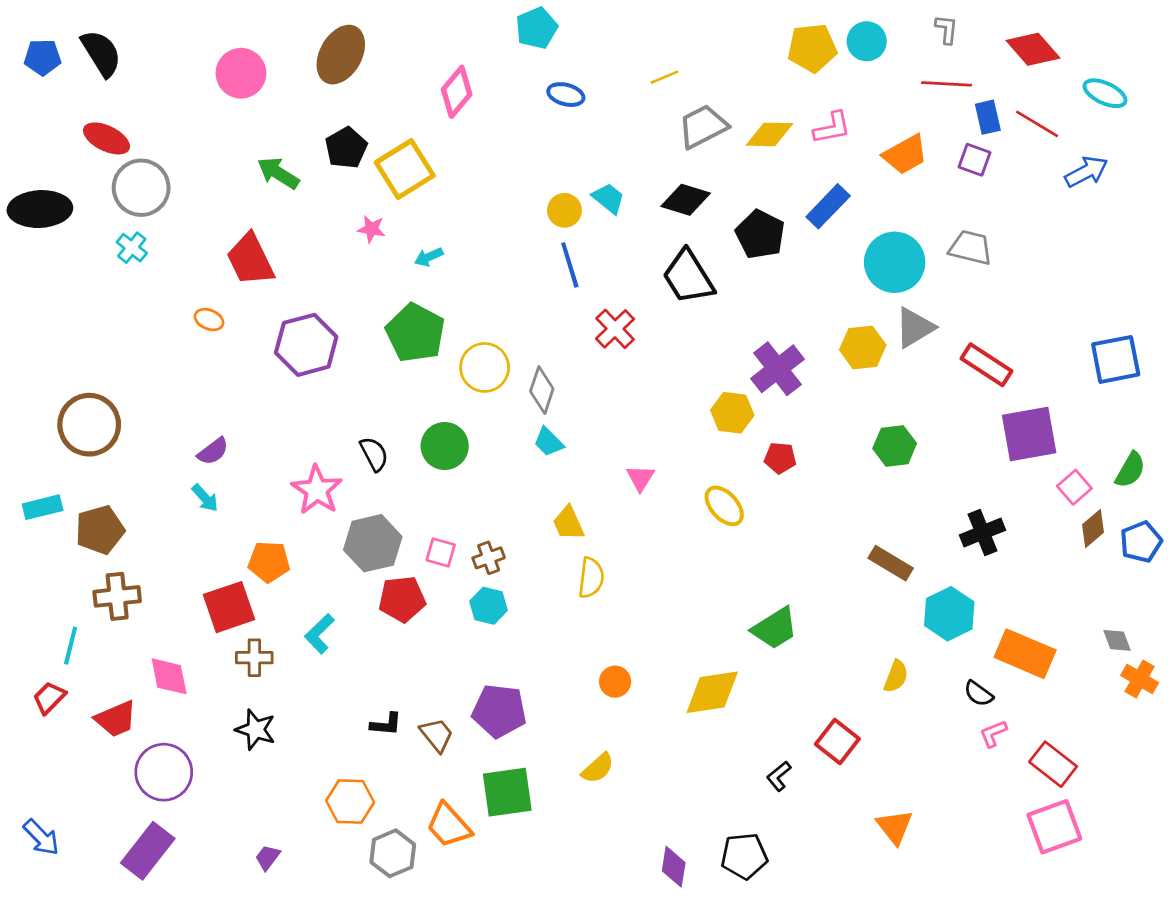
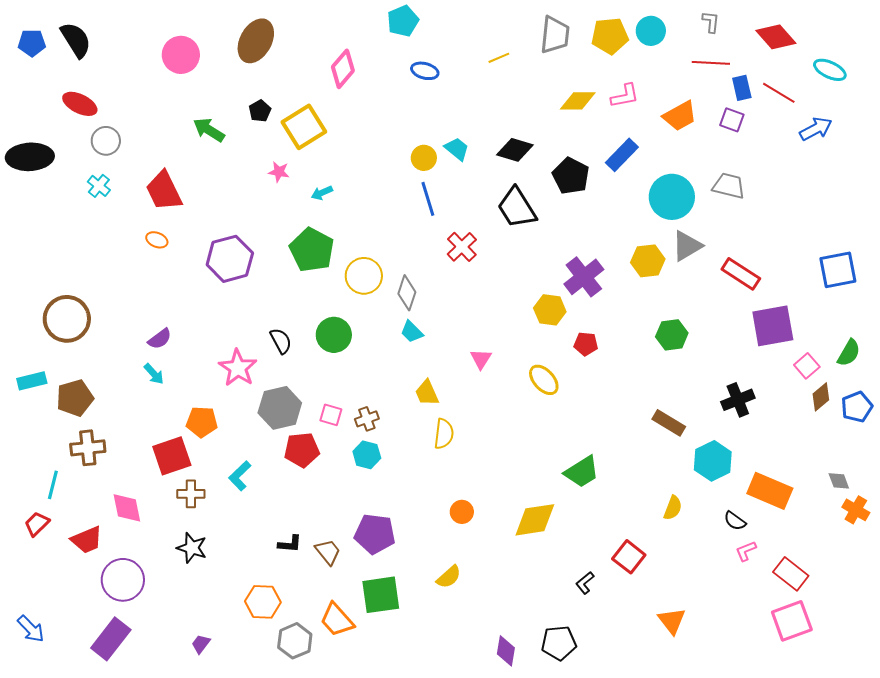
gray trapezoid: (703, 126) -> (555, 35), moved, turned 123
black pentagon: (346, 148) -> (260, 111), size x0.7
gray circle: (141, 188) -> (106, 141), size x0.7
red trapezoid: (250, 260) -> (164, 191), moved

